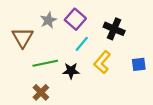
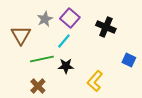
cyan line: (82, 44) -> (64, 41), moved
yellow L-shape: (102, 62) -> (95, 81), moved
blue square: (139, 64) -> (129, 60), turned 32

